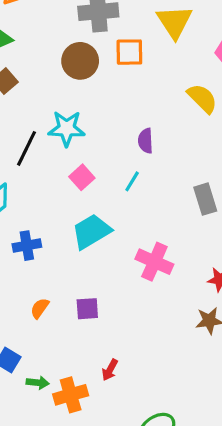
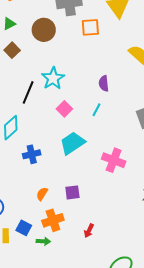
brown circle: (80, 61) -> (44, 30), moved
cyan star: (67, 128) -> (53, 78), turned -30
orange cross: (71, 395) -> (53, 220), moved

